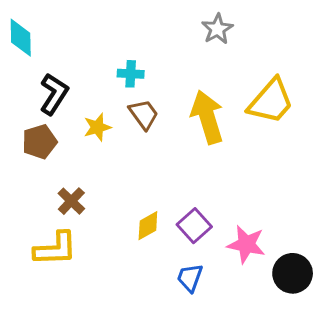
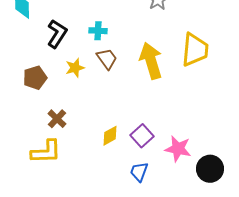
black L-shape: (54, 94) -> (57, 34), moved
yellow trapezoid: (271, 101) -> (195, 50), turned -36

